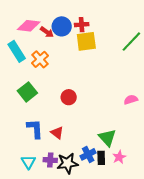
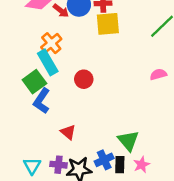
cyan rectangle: (17, 51) -> (48, 62), moved
red circle: (69, 97) -> (84, 79), moved
pink semicircle: (131, 100) -> (158, 74), moved
blue L-shape: (35, 129) -> (42, 101), moved, turned -145

